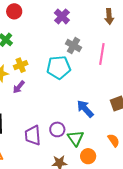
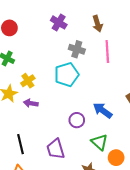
brown arrow: (109, 16) -> (97, 24), moved
purple arrow: (19, 87) -> (31, 103), turned 72
purple circle: (57, 129) -> (77, 120), moved

